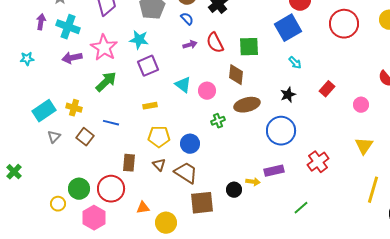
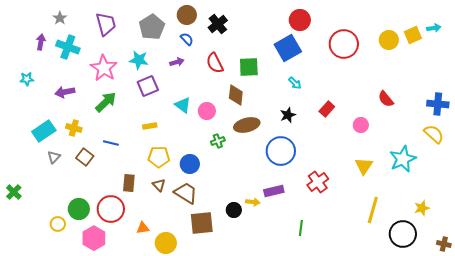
purple arrow: (190, 45) -> (177, 62), moved
purple arrow: (72, 58) -> (65, 92), moved
green line: (301, 208) -> (301, 228), turned -42

